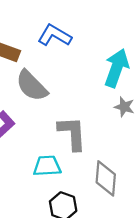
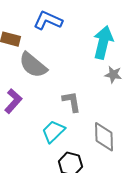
gray L-shape: (72, 133) -> (72, 102), size x0.7
cyan trapezoid: (47, 166) -> (53, 131), turned -35

